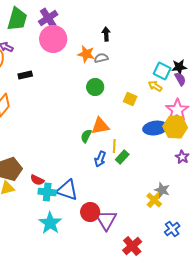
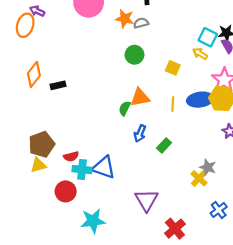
black rectangle: (25, 75) -> (58, 85), moved
yellow line: (114, 146) -> (173, 104), moved
green rectangle: (122, 157) -> (164, 145), moved
red semicircle: (37, 180) -> (71, 156), turned -40
red circle: (90, 212) -> (66, 191), moved
cyan star: (50, 223) -> (93, 221), moved, turned 30

